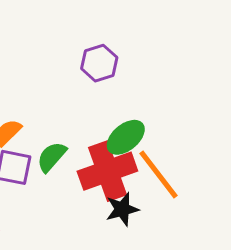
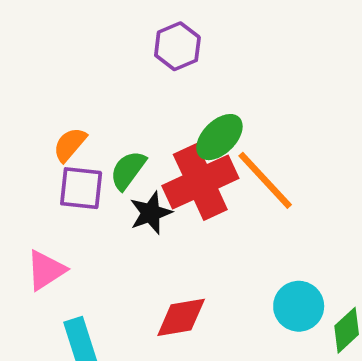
black star: (122, 209) -> (151, 213), moved

